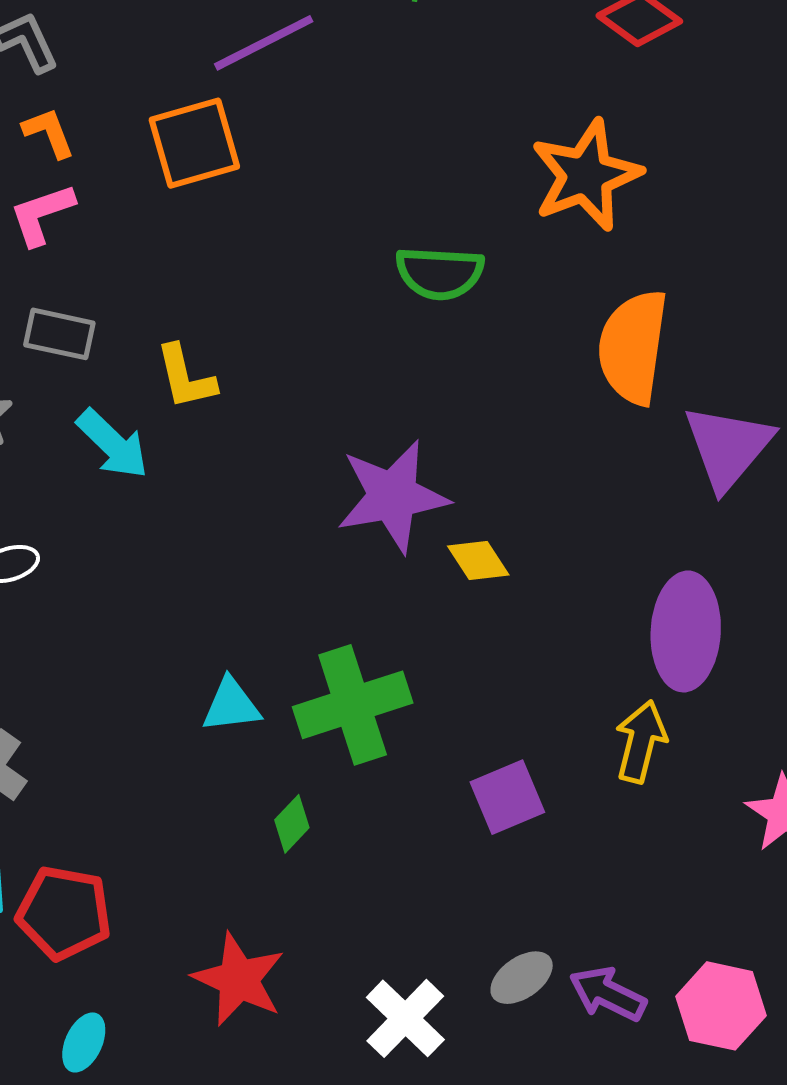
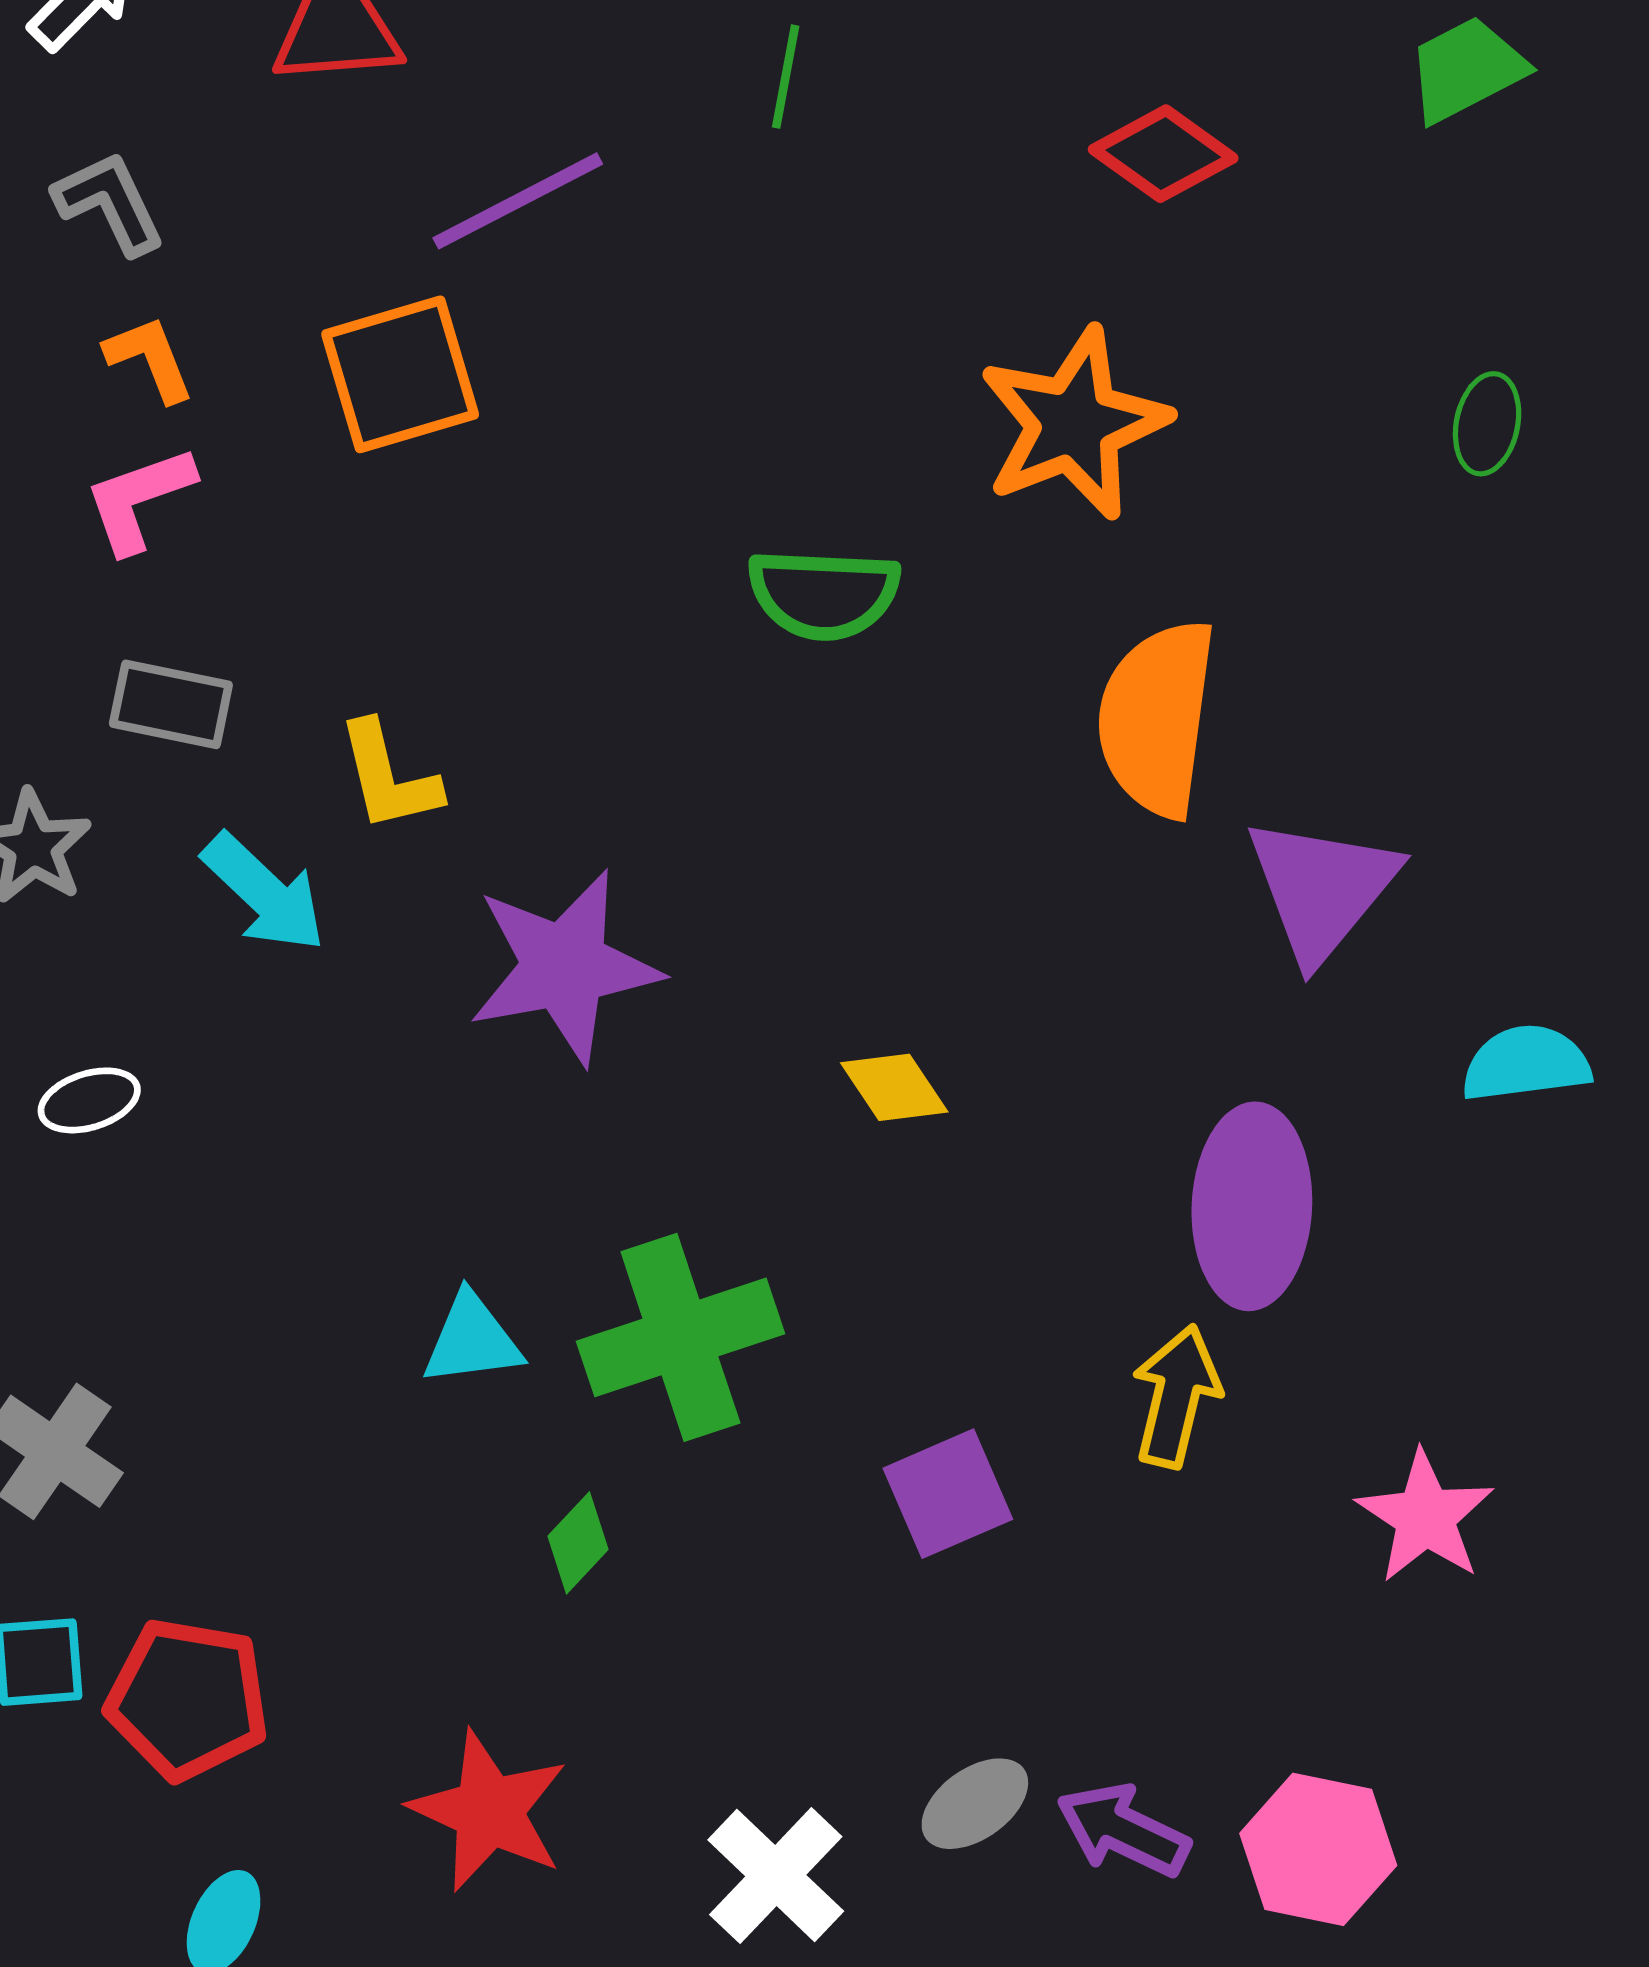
purple star: (393, 496) -> (564, 967), moved

